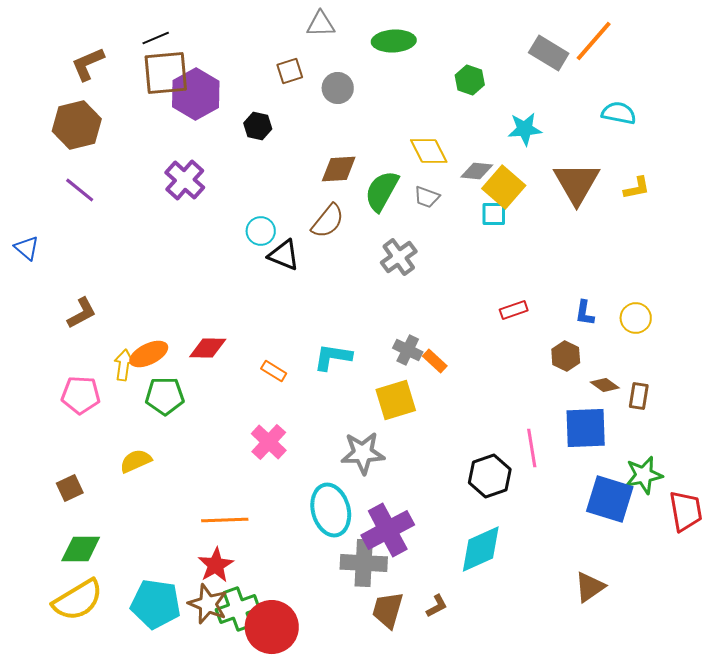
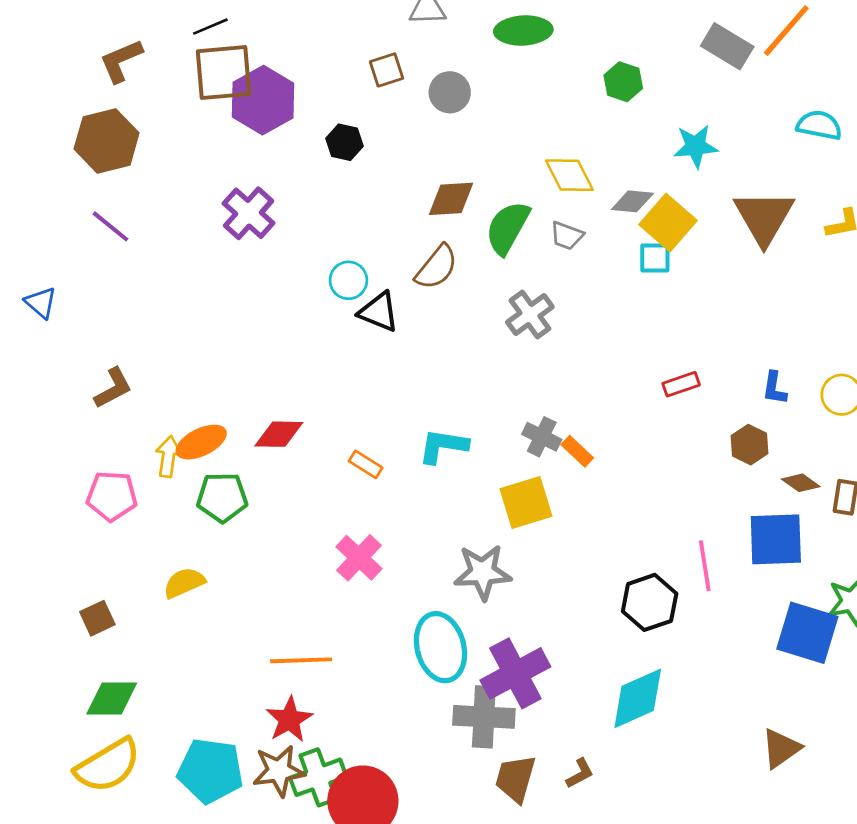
brown star: (208, 604) -> (279, 771), turned -30

